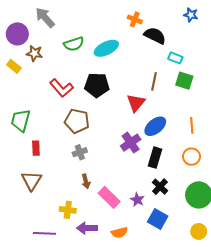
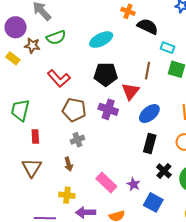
green semicircle: (74, 44) -> (56, 38), moved
black pentagon: (97, 85) -> (106, 74), moved
purple cross: (131, 143) -> (108, 109), moved, turned -36
brown arrow: (86, 181) -> (69, 164), moved
black cross: (160, 187) -> (164, 171), moved

